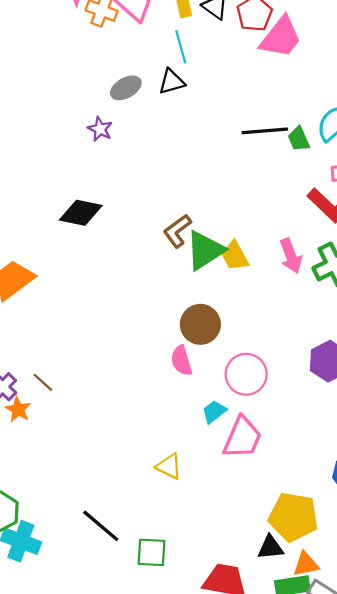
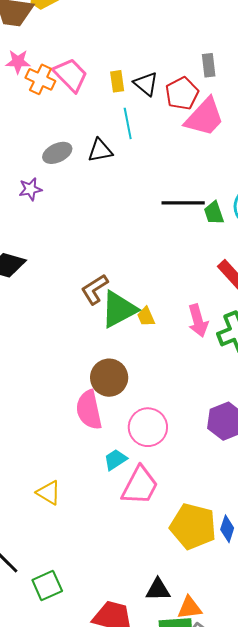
cyan line: (181, 47) -> (128, 123), moved
purple star: (100, 129) -> (30, 189), turned 30
yellow trapezoid: (235, 256) -> (146, 317), size x0.7
pink semicircle: (181, 361) -> (89, 410), size x1.4
yellow triangle: (169, 466) -> (49, 493), moved
yellow pentagon: (293, 517) -> (193, 526), moved
green square: (152, 552) -> (47, 586), turned -32

